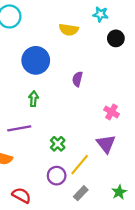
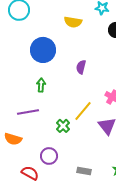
yellow line: (80, 165) -> (83, 111), moved
purple circle: (57, 176) -> (49, 156), moved
gray rectangle: (81, 193) -> (84, 171), turned 56

